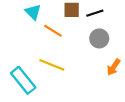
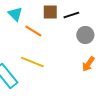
gray circle: (99, 38) -> (85, 35), moved

